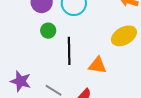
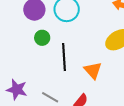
orange triangle: (97, 65) -> (93, 70), turned 42

